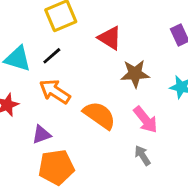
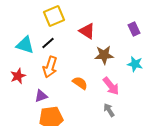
orange arrow: (55, 91) -> (50, 67), turned -105
orange semicircle: (99, 115) -> (80, 83), size x0.7

